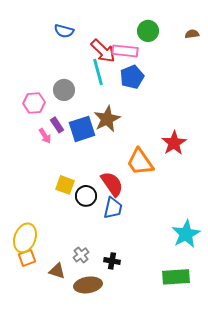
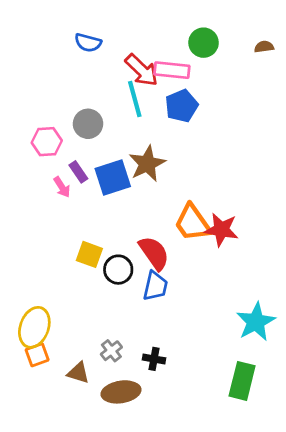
red star: (174, 143) -> (221, 230), moved, turned -30
green rectangle: (176, 277) -> (242, 381), turned -72

